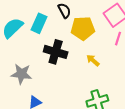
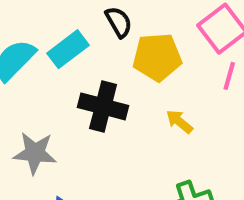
cyan rectangle: (39, 23) -> (68, 49), turned 30

